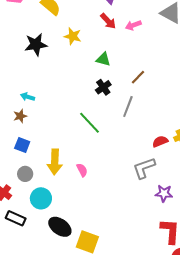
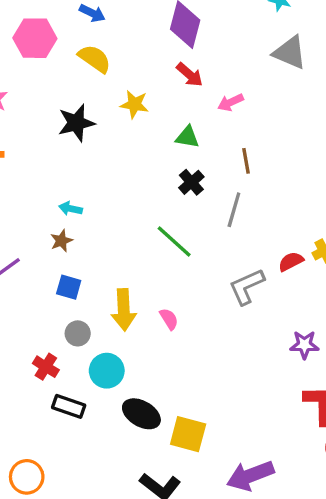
pink arrow: (133, 25) -> (231, 102), moved
brown line: (138, 77) -> (246, 161), turned -49
gray L-shape: (144, 168) -> (247, 287), moved

